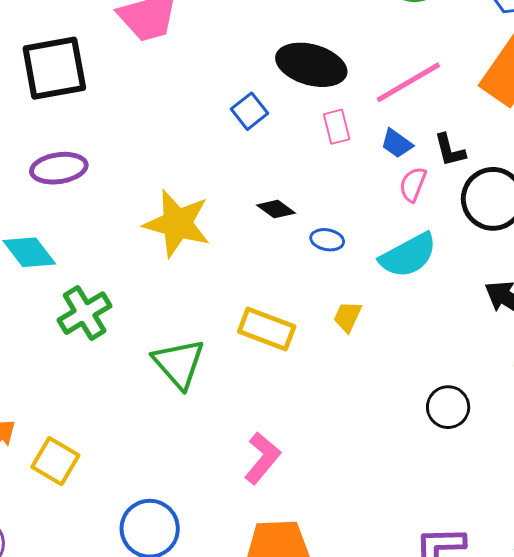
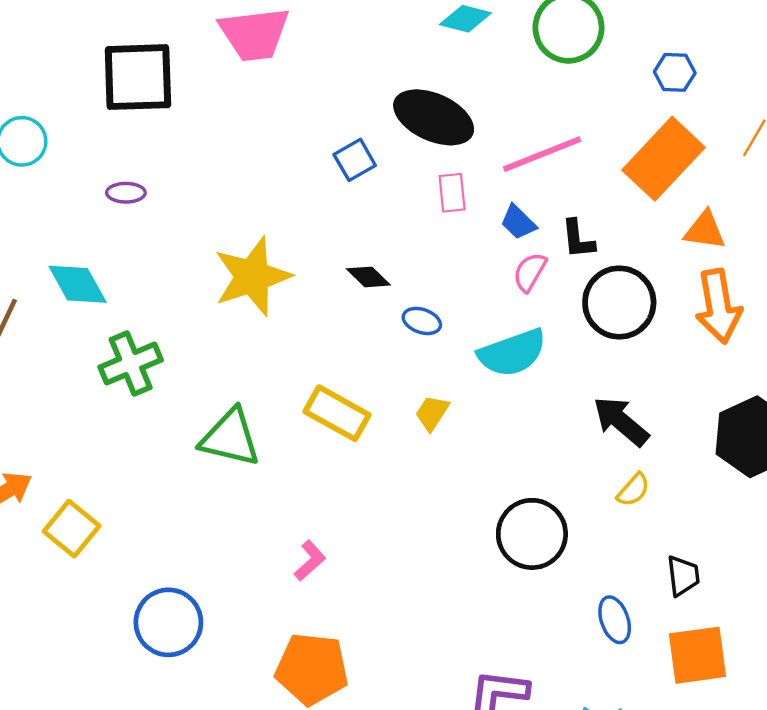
purple ellipse: (59, 168) -> (126, 193), size x0.6
yellow star: (177, 224) -> (252, 277), turned 30
green triangle: (179, 364) -> (230, 438), turned -44
black circle: (448, 407) -> (532, 534), size x1.4
pink L-shape: (262, 458) -> (310, 561), size x0.7

